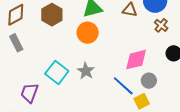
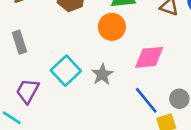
gray rectangle: (16, 43) -> (19, 42), moved
pink diamond: (136, 60) -> (149, 57), moved

